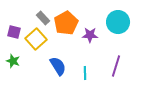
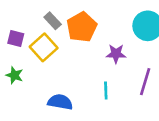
purple star: (90, 35) -> (116, 54), moved
blue semicircle: (58, 66) -> (60, 102), moved, turned -48

